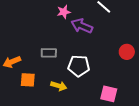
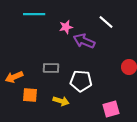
pink square: (109, 94) -> (111, 109), turned -30

